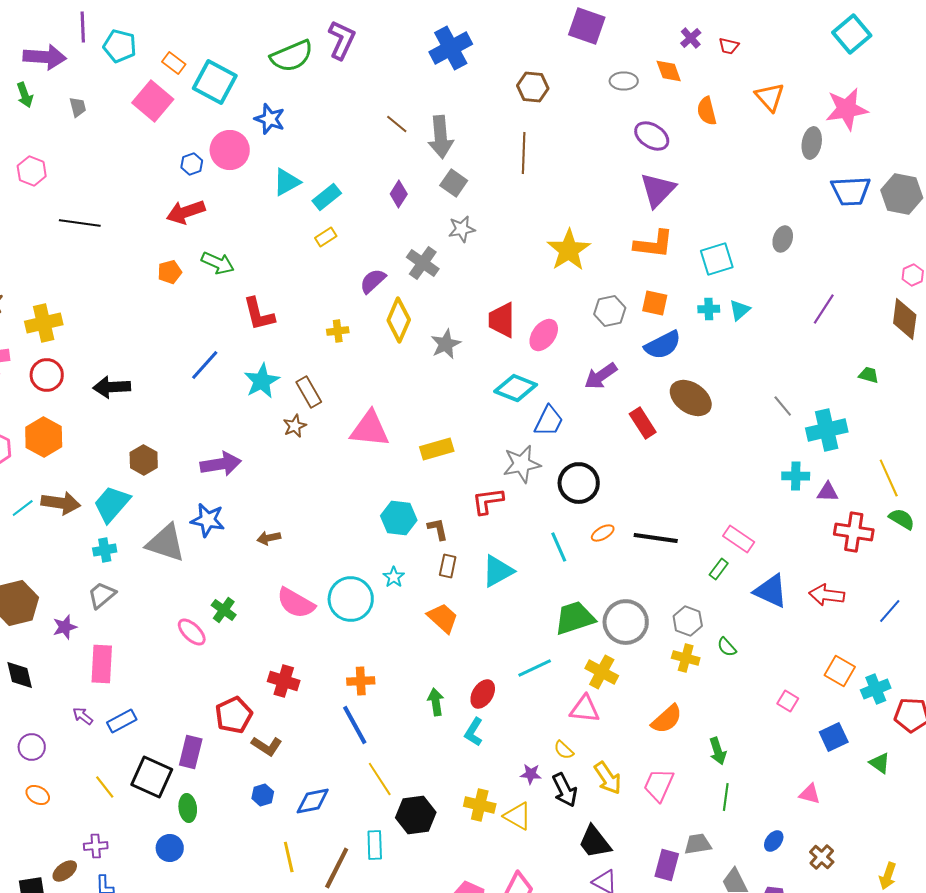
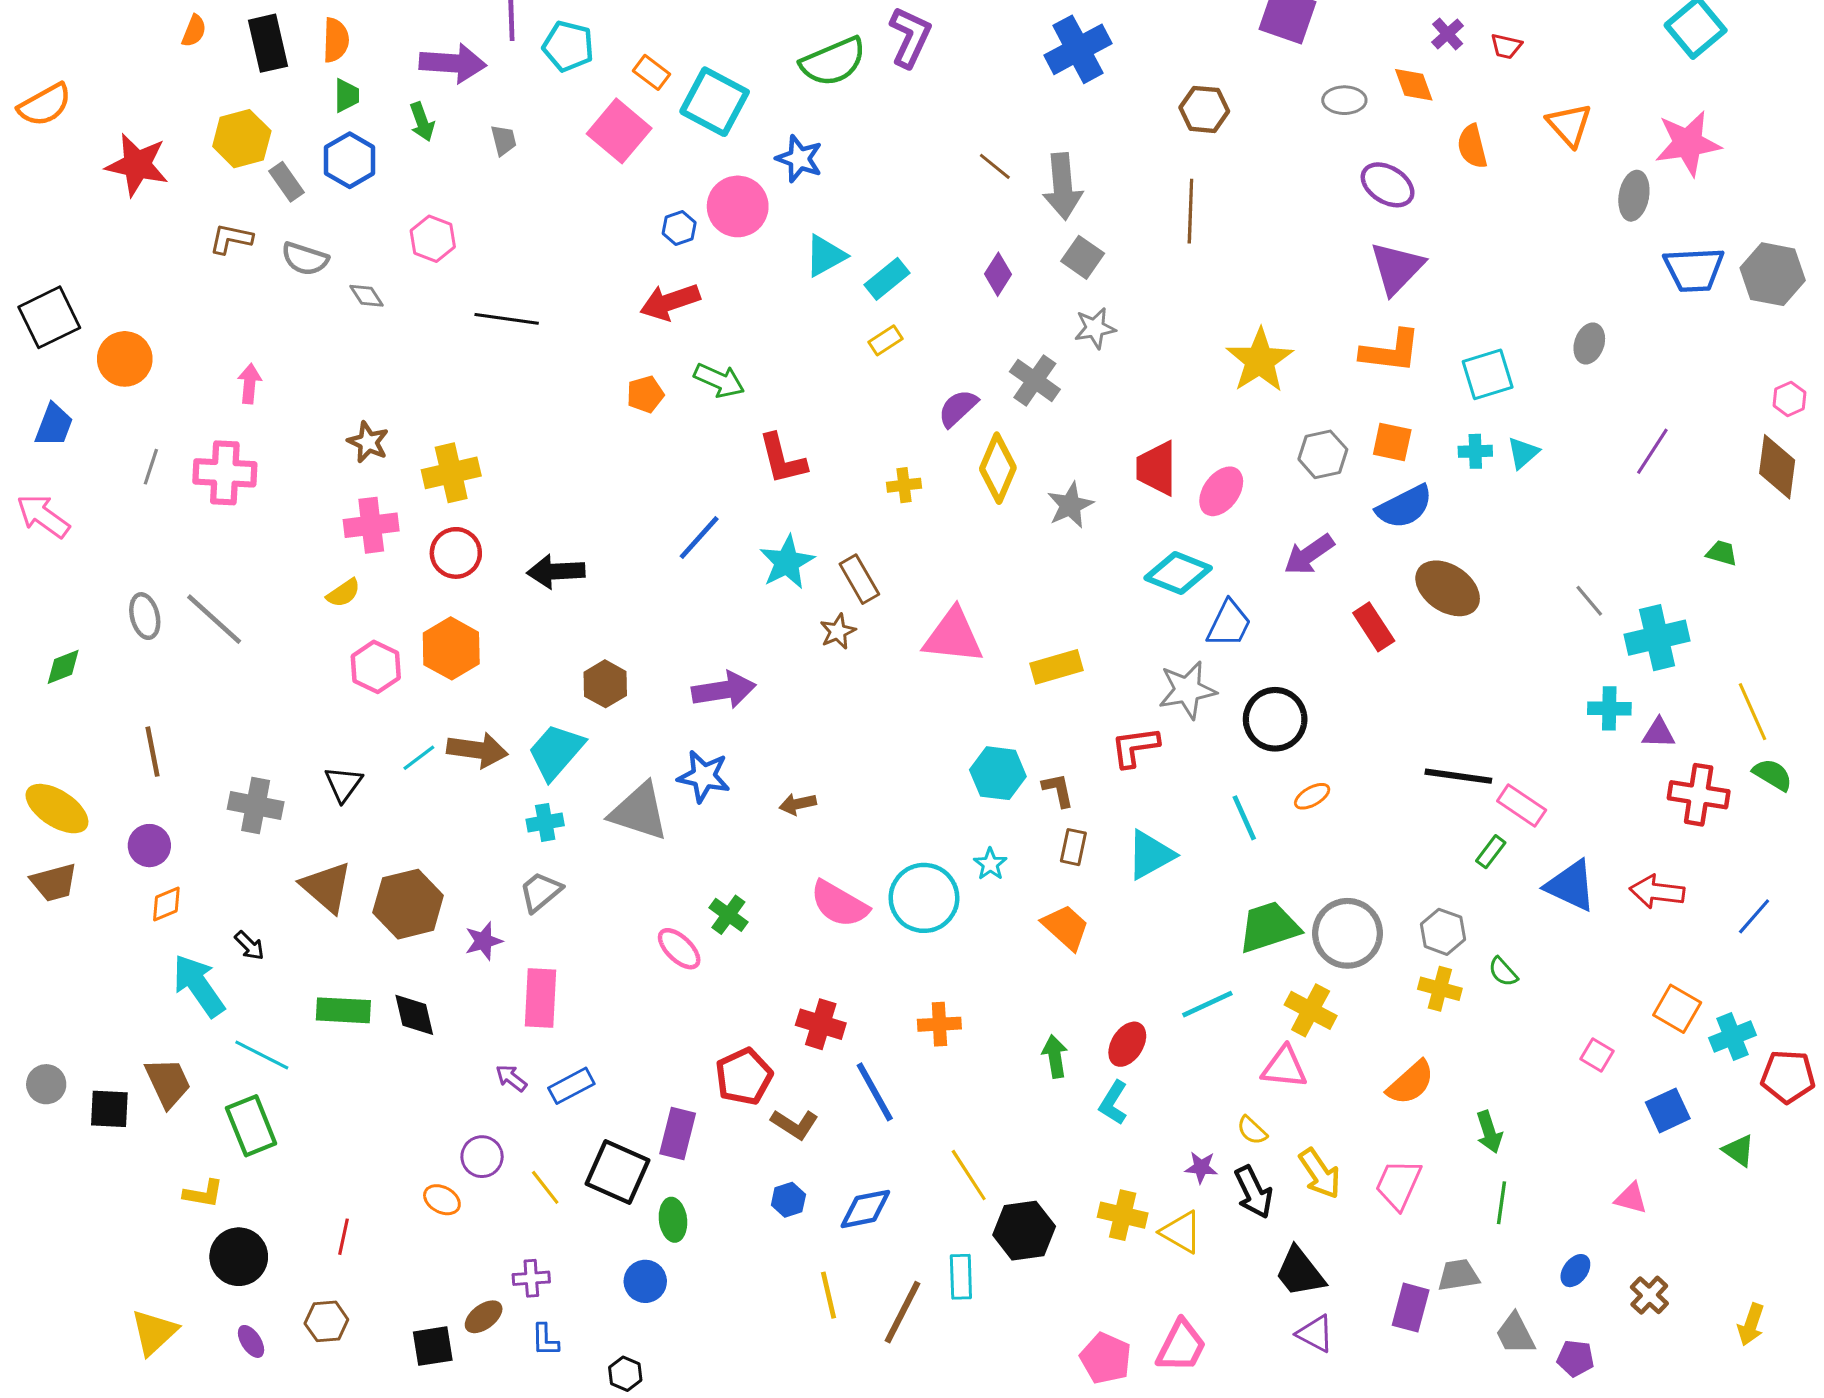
black line: (656, 538) -> (1458, 776), moved
blue line: (355, 725) -> (875, 1092), moved
purple circle: (32, 747) -> (482, 1157), moved

